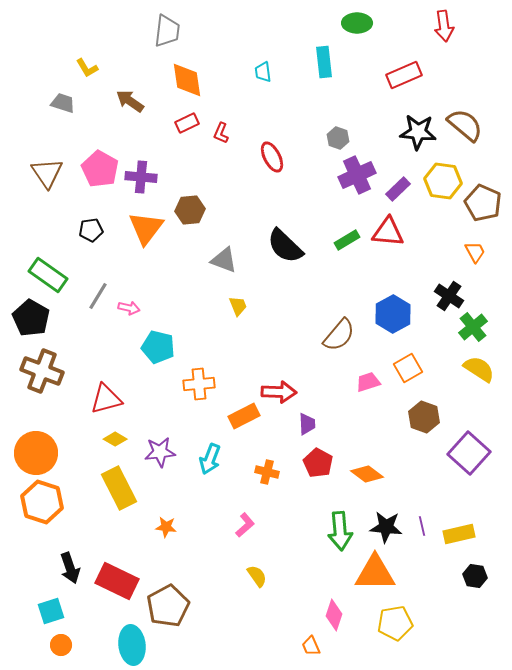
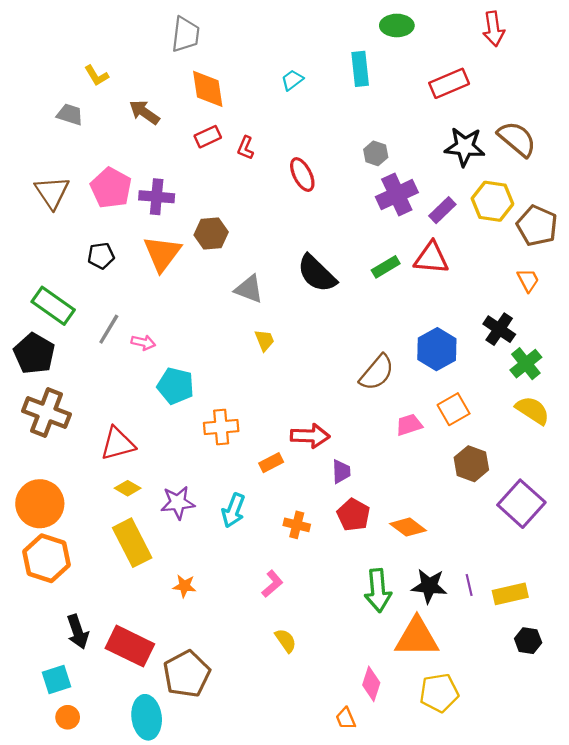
cyan trapezoid: (263, 72) -> (292, 80), turned 60
orange rectangle: (244, 416) -> (271, 463), size x0.7

